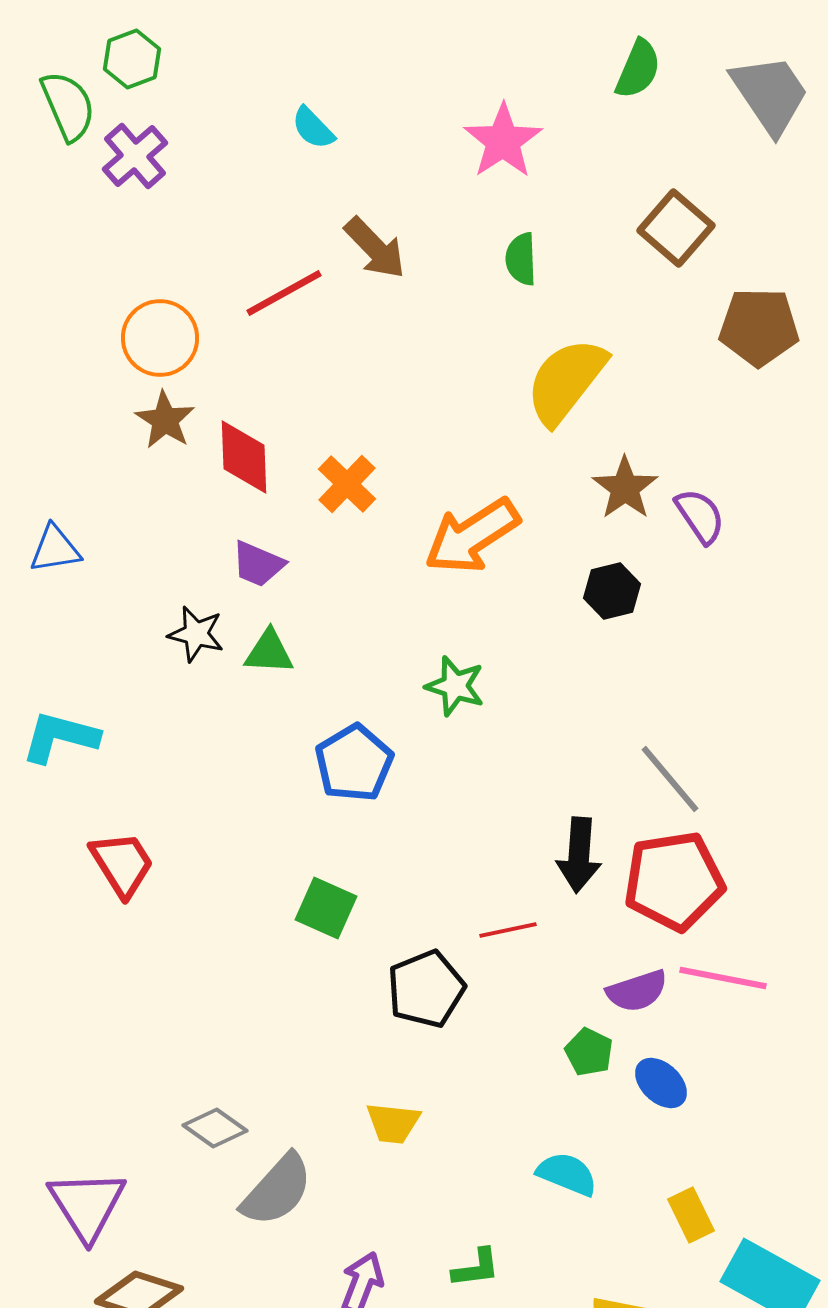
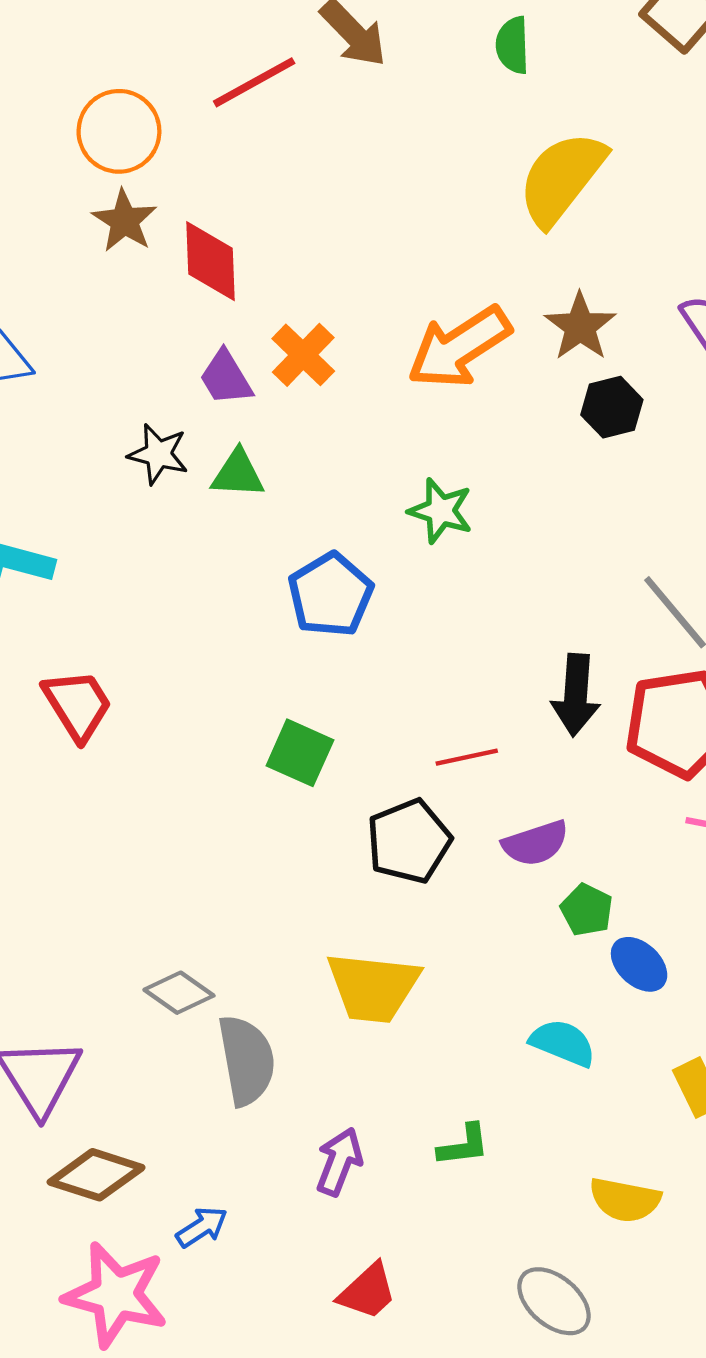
orange cross: (347, 484) -> (303, 355), moved
brown star: (625, 488) -> (580, 327), moved
purple trapezoid: (258, 564) -> (226, 378), turned 36
red line: (508, 930) -> (467, 757), moved
purple semicircle: (637, 991) -> (535, 843), moved
blue ellipse: (661, 1083) -> (639, 964), moved
yellow trapezoid: (393, 1123) -> (373, 987), size x1.6
gray semicircle: (277, 1190) -> (247, 1060), turned -52

